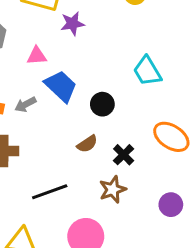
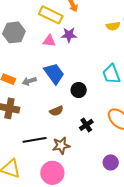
pink triangle: (37, 56) -> (49, 41), moved
brown semicircle: (87, 144) -> (56, 111), moved
brown star: (113, 190) -> (61, 146), moved

